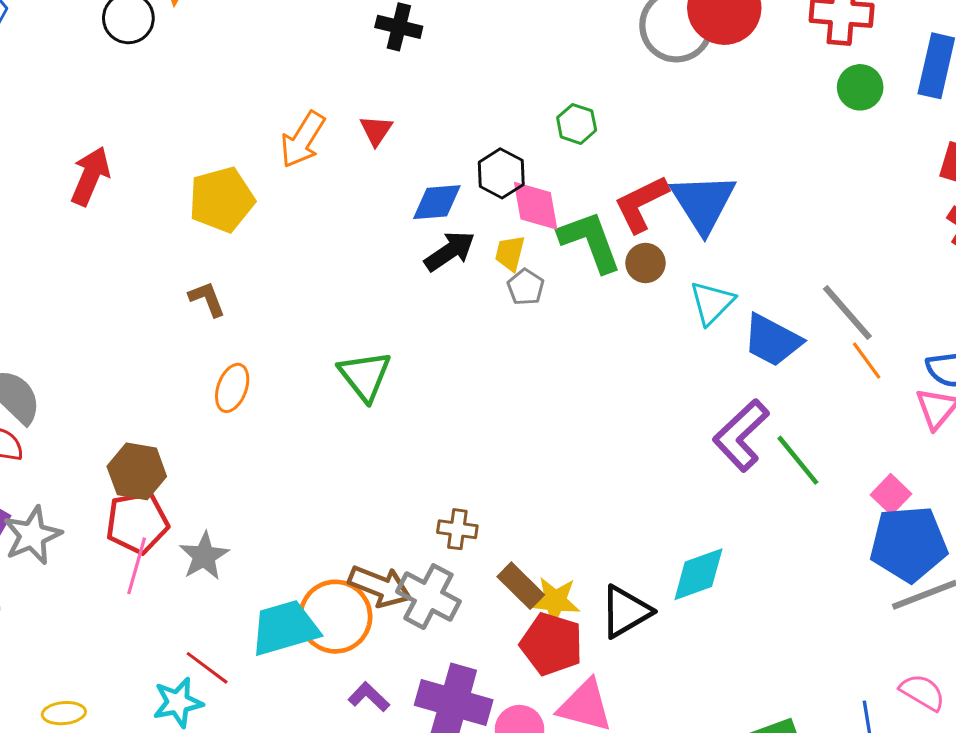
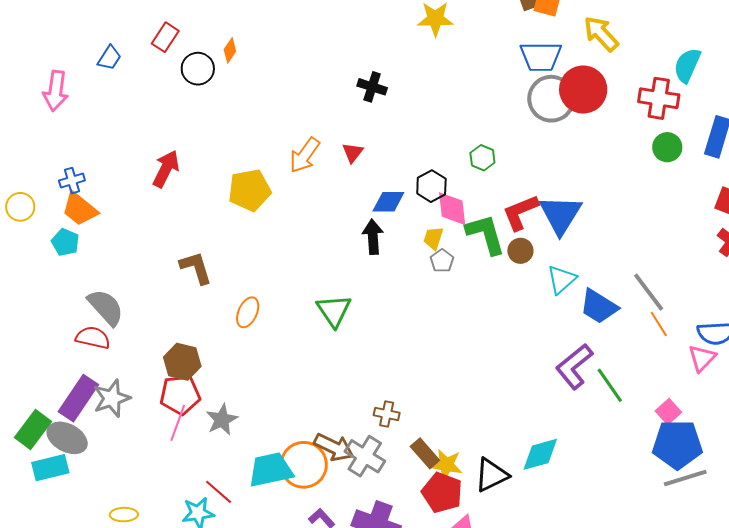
black arrow: (450, 251) -> (373, 237), moved, turned -64
brown L-shape: (207, 299) -> (196, 268), moved, size x1.4

